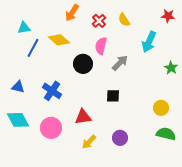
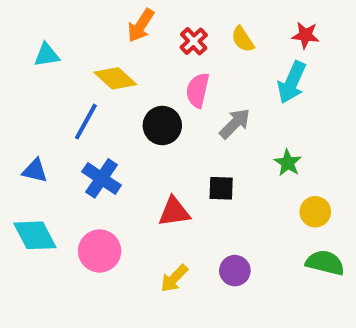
red star: (168, 16) -> (305, 35), moved
blue line: (33, 48) -> (86, 122), moved
green star: (171, 68) -> (288, 163), moved
red triangle: (83, 117) -> (174, 212), moved

